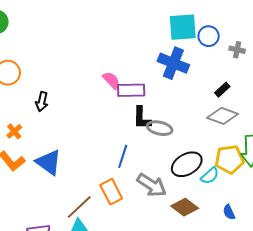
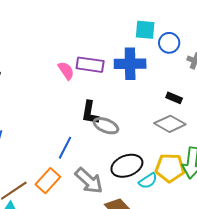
cyan square: (183, 27) -> (145, 30), size x0.7
blue cross: (173, 63) -> (130, 64), turned -32
purple rectangle: (131, 90) -> (90, 65), moved
black rectangle: (222, 90) -> (174, 98), turned 56
orange rectangle: (111, 192) -> (48, 181), turned 60

